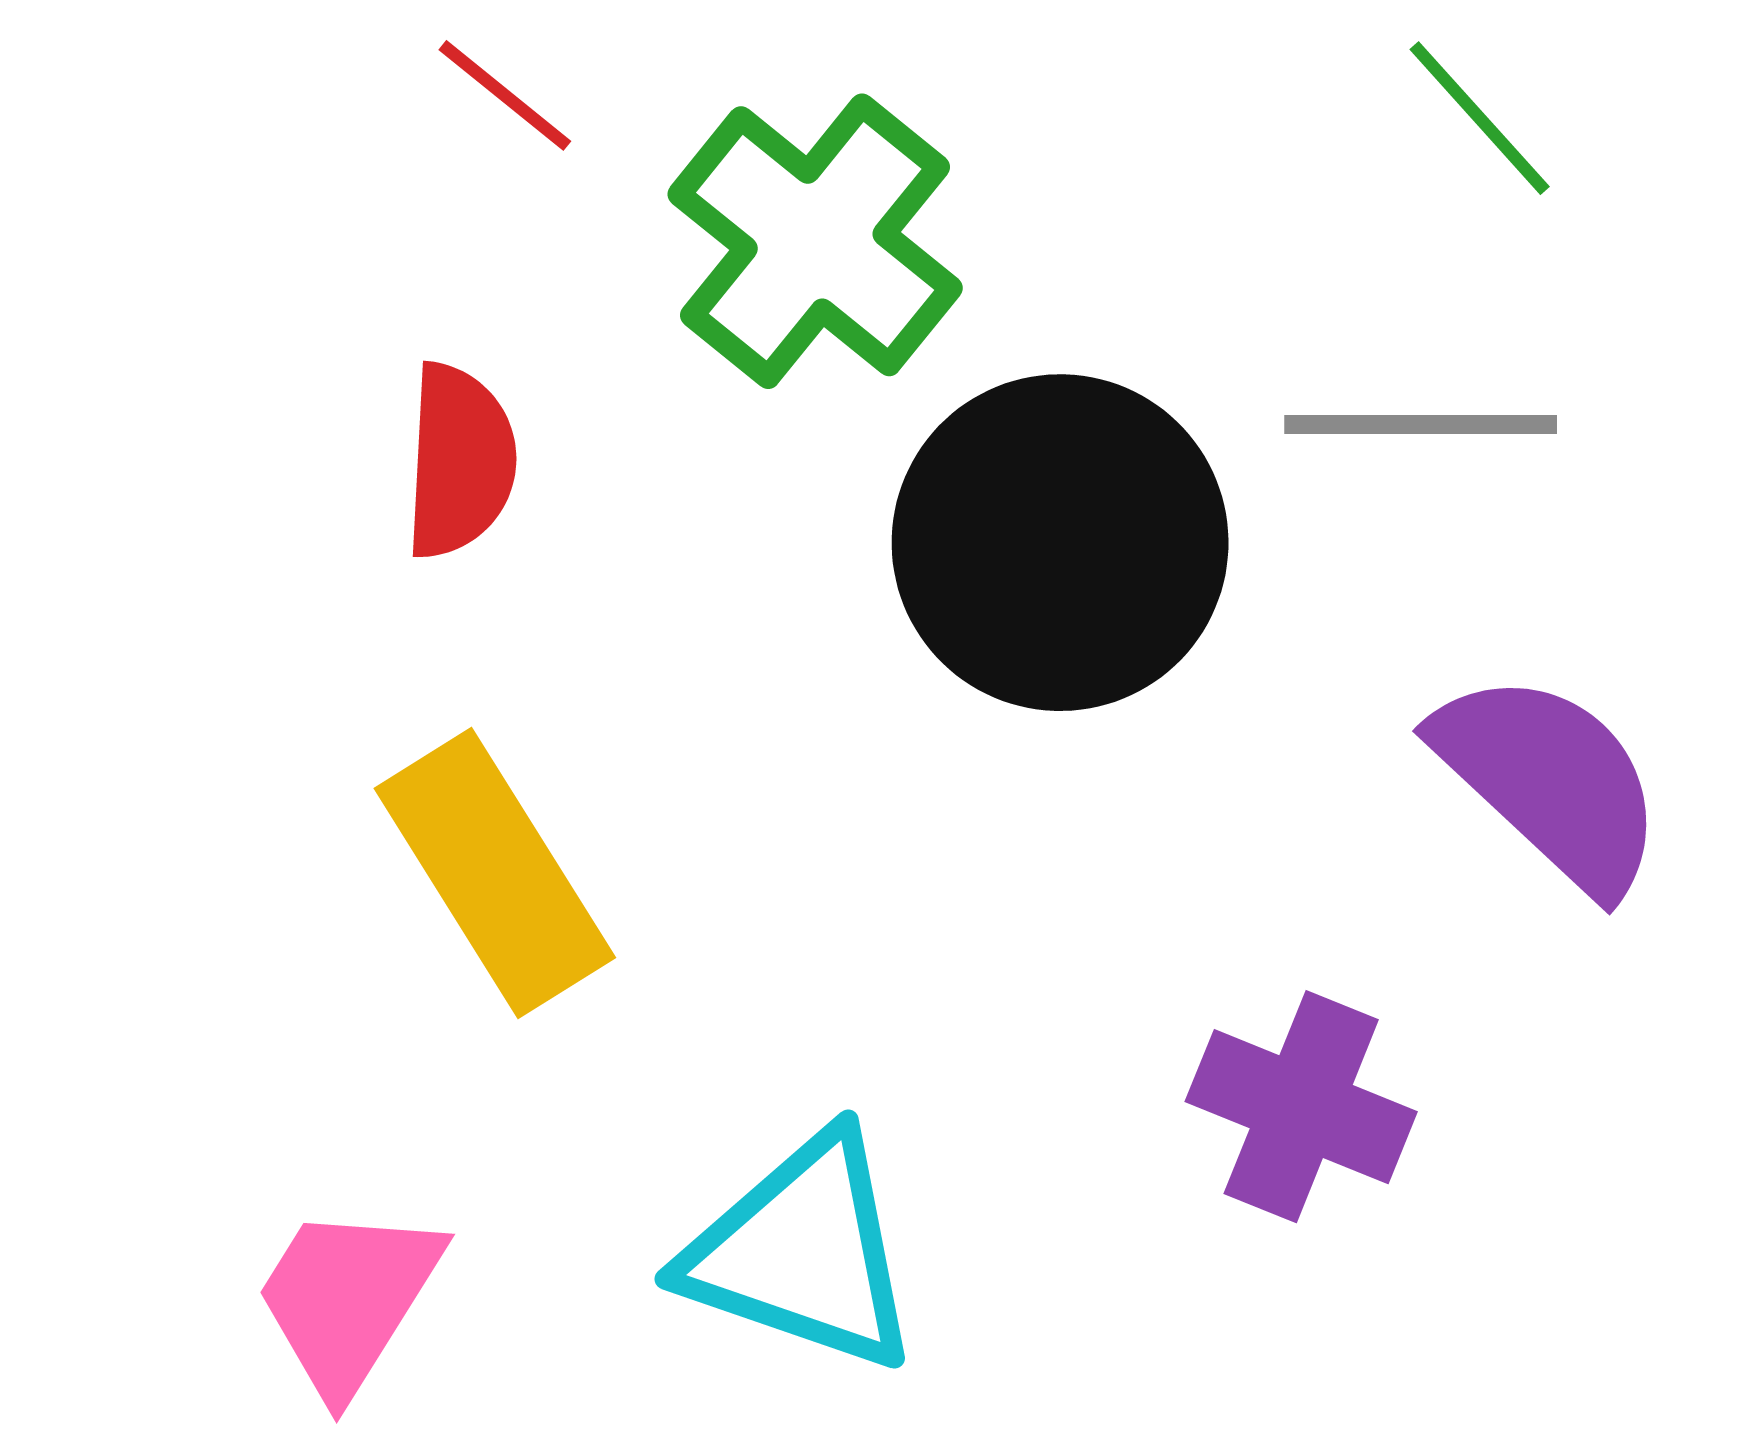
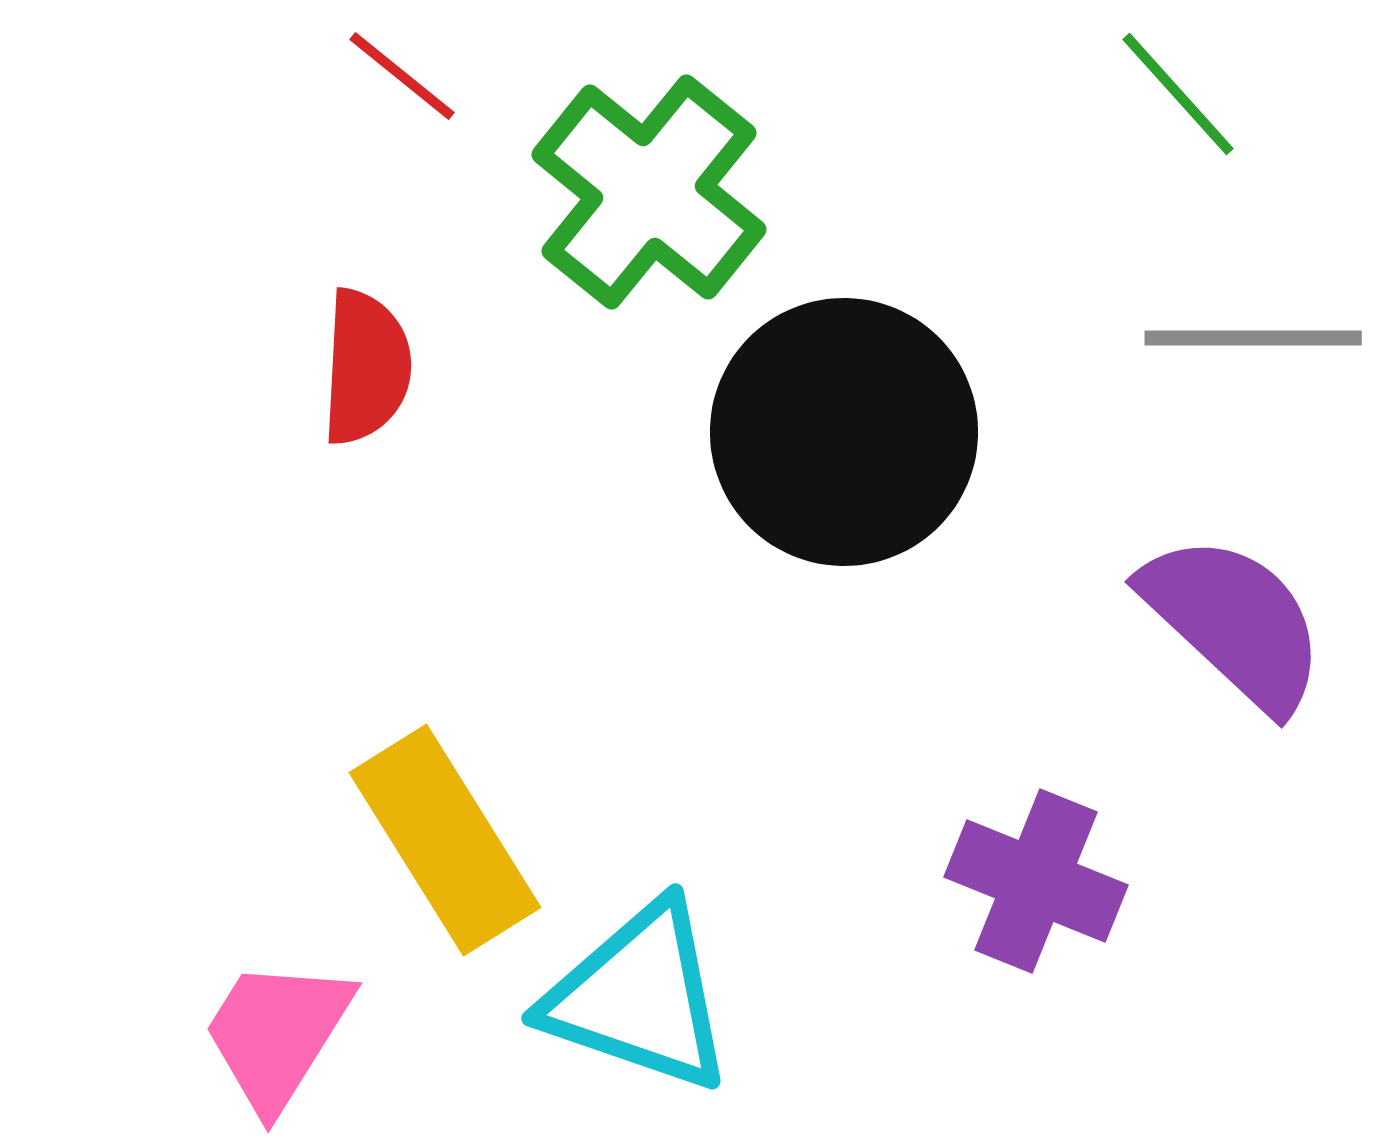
gray line: (1421, 425) -> (1253, 338), moved
yellow rectangle: (495, 873) -> (445, 840), moved

